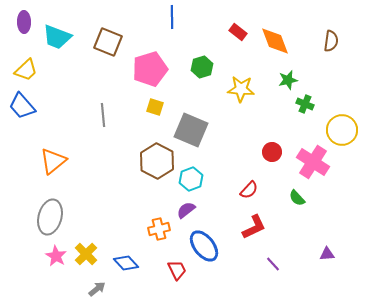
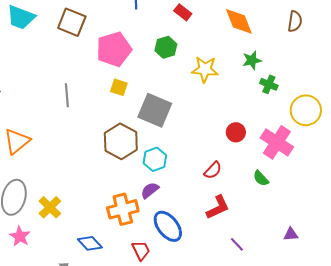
red rectangle: (238, 32) -> (183, 12), moved
orange cross: (159, 229) -> (123, 209), size x1.4
yellow cross: (86, 254) -> (50, 207), moved

